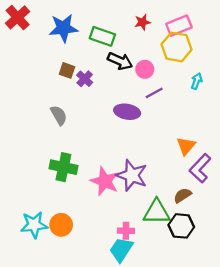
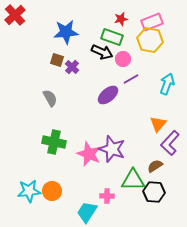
blue star: (63, 28) -> (66, 32), moved
green rectangle: (102, 36) -> (112, 37), moved
cyan arrow: (197, 81) -> (167, 84), moved, size x1.5
purple ellipse: (127, 112) -> (108, 95), turned -50
cyan trapezoid: (121, 250) -> (87, 212), moved

